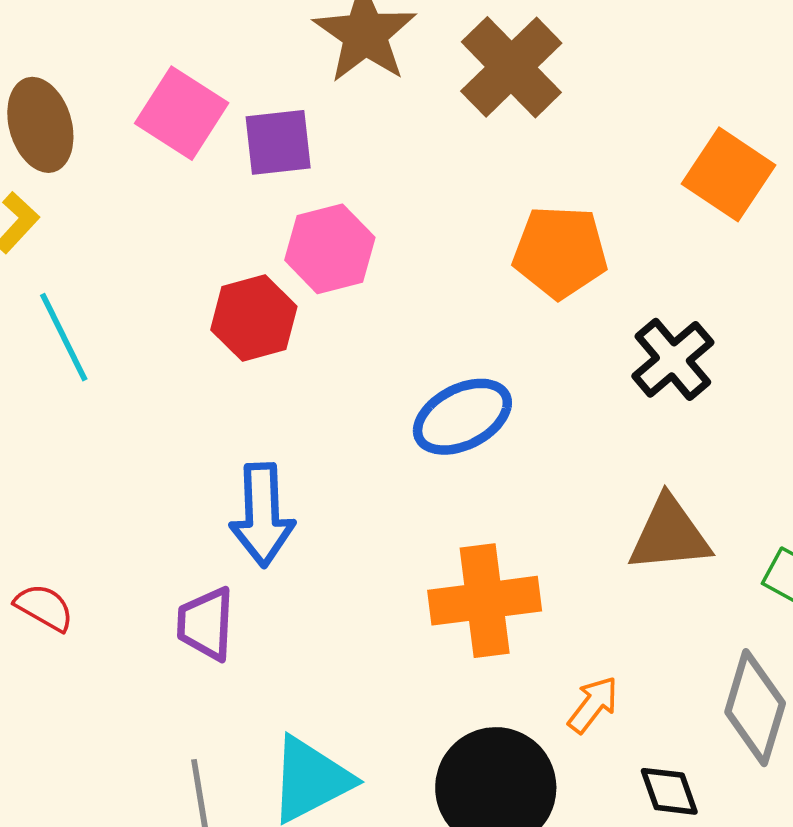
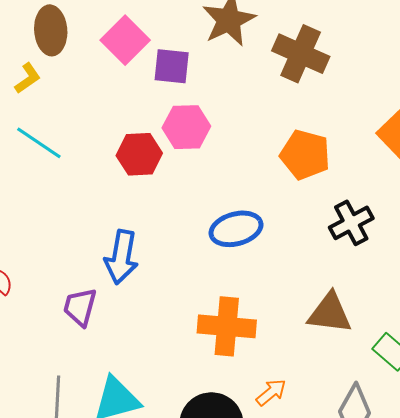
brown cross: (511, 67) -> (301, 54), turned -34
cyan line: (64, 337) -> (39, 143), turned -42

